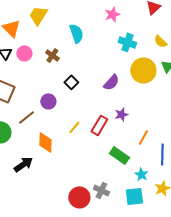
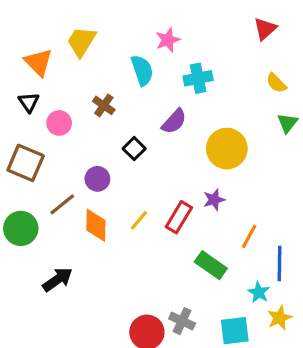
pink star: (112, 14) -> (168, 40), moved
cyan cross: (127, 42) -> (198, 78), moved, turned -30
pink circle: (24, 53) -> (59, 123), moved
yellow circle: (143, 70) -> (227, 149), moved
purple semicircle: (111, 82) -> (174, 121), moved
orange diamond: (45, 142) -> (96, 225), moved
cyan star: (141, 174) -> (259, 292), moved

